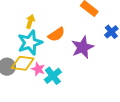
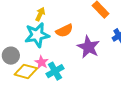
purple star: (83, 47) -> (88, 47), turned -30
yellow diamond: (23, 63) -> (26, 71), moved

